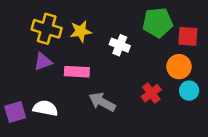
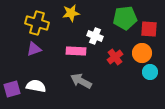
yellow star: (81, 31) -> (71, 13), moved
pink rectangle: (77, 72) -> (76, 51), moved
red cross: (151, 93) -> (115, 57), moved

